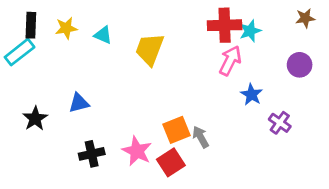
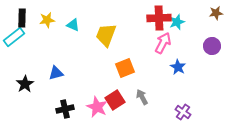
purple cross: (280, 123) -> (183, 112), moved
orange square: (177, 130) -> (125, 68), moved
red square: (171, 162) -> (115, 100), moved

